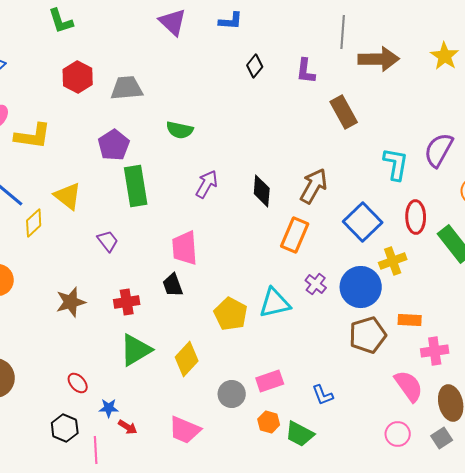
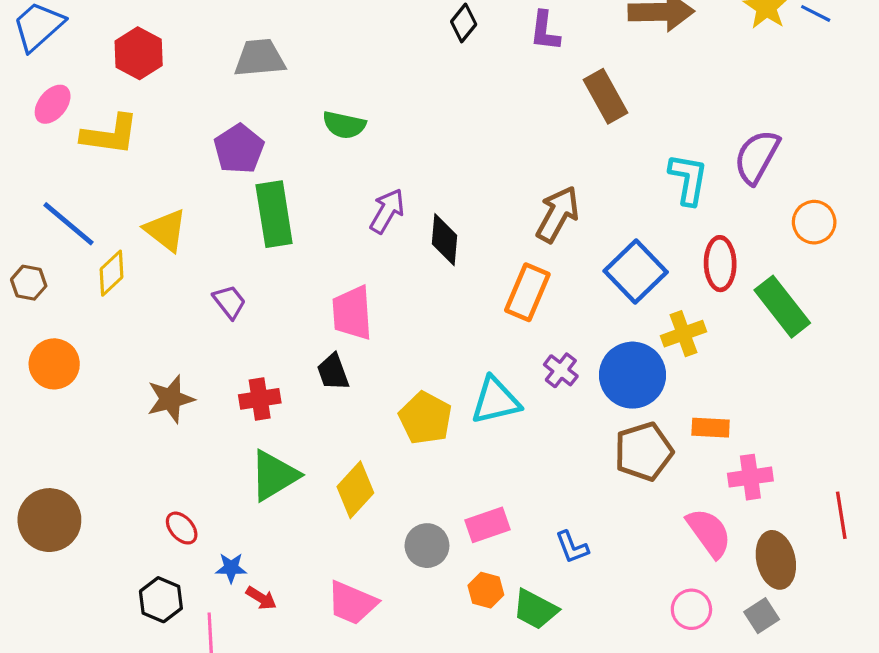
red hexagon: (78, 77) -> (139, 53), moved
black diamond: (262, 191) -> (445, 240), moved

